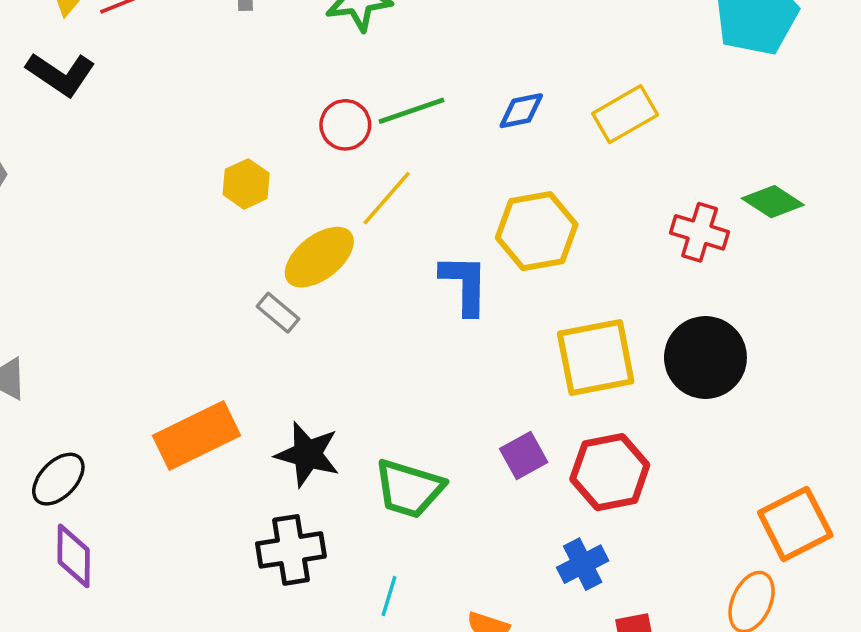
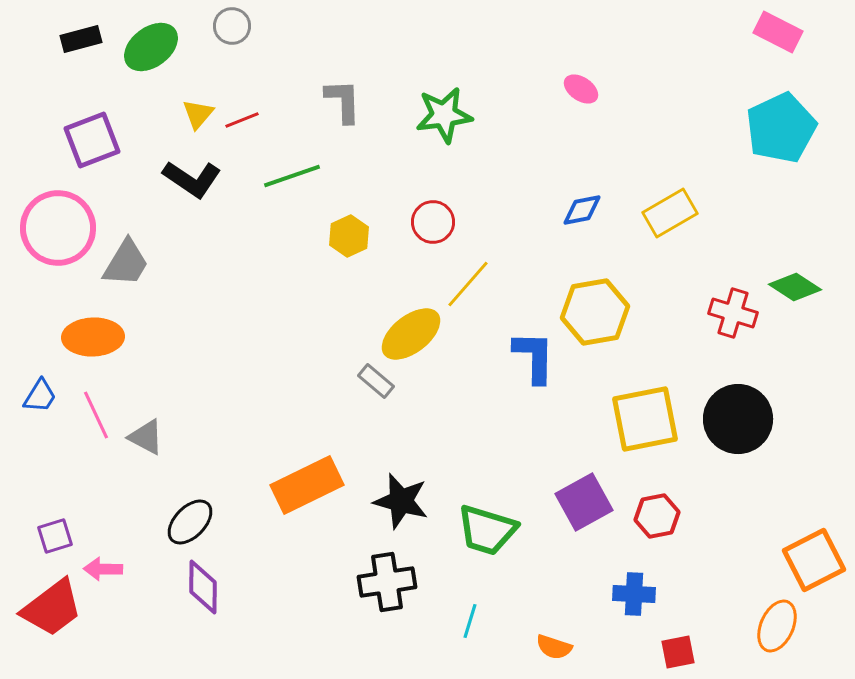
green line: (411, 111) -> (292, 176), moved
yellow hexagon: (246, 184) -> (349, 236), moved
purple square: (524, 455) -> (584, 502), size x1.4
red hexagon: (610, 472) -> (657, 516), size x0.7
blue cross: (583, 564) -> (634, 594), turned 30

